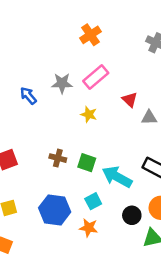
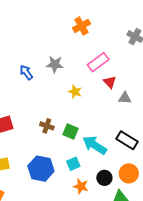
pink rectangle: (96, 77) -> (98, 62), moved
orange star: (89, 228) -> (81, 186), moved

